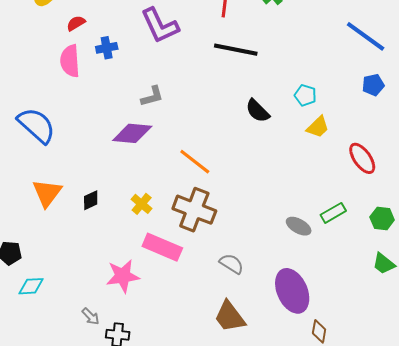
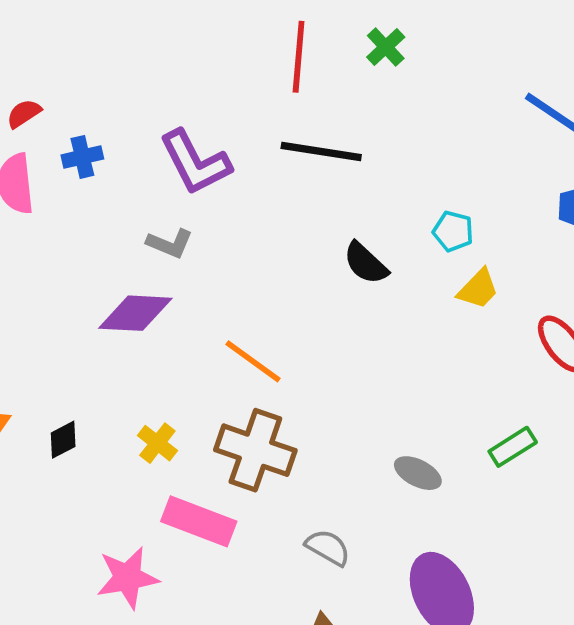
purple L-shape: (160, 26) -> (195, 162), moved
gray L-shape: (152, 96) -> (170, 243), turned 40
gray ellipse: (299, 226) -> (418, 473), moved

